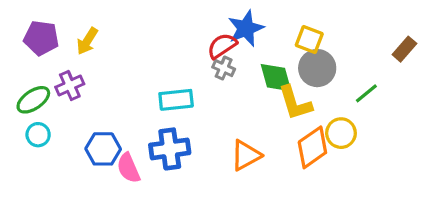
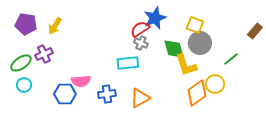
cyan rectangle: (176, 100) -> (128, 63), moved
blue cross: (170, 149) -> (107, 94), size x0.7
orange triangle: (246, 155) -> (140, 98), moved
pink semicircle: (128, 168) -> (81, 81), moved, turned -72

